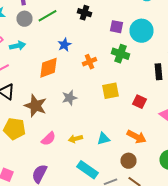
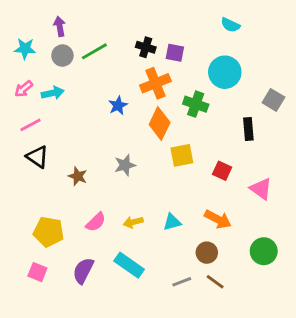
purple square: (116, 27) -> (175, 53), moved
blue star: (64, 45) -> (118, 105), moved
orange cross: (90, 62) -> (155, 83), moved, size x1.5
orange diamond: (48, 68) -> (160, 124), moved, turned -45
brown star: (36, 106) -> (78, 176), size x0.6
yellow pentagon: (14, 129) -> (49, 232), moved
cyan rectangle: (88, 170) -> (129, 265), moved

